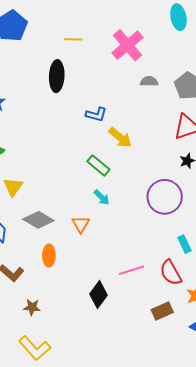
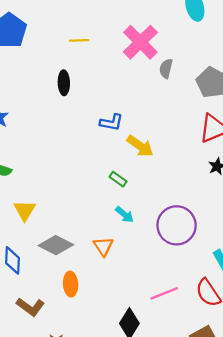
black ellipse: (57, 76) -> (64, 83), size x0.7
gray semicircle: (149, 81) -> (166, 69), moved, turned -72
green rectangle: (98, 165) -> (118, 179), size x0.7
purple circle: (165, 197) -> (177, 225), moved

